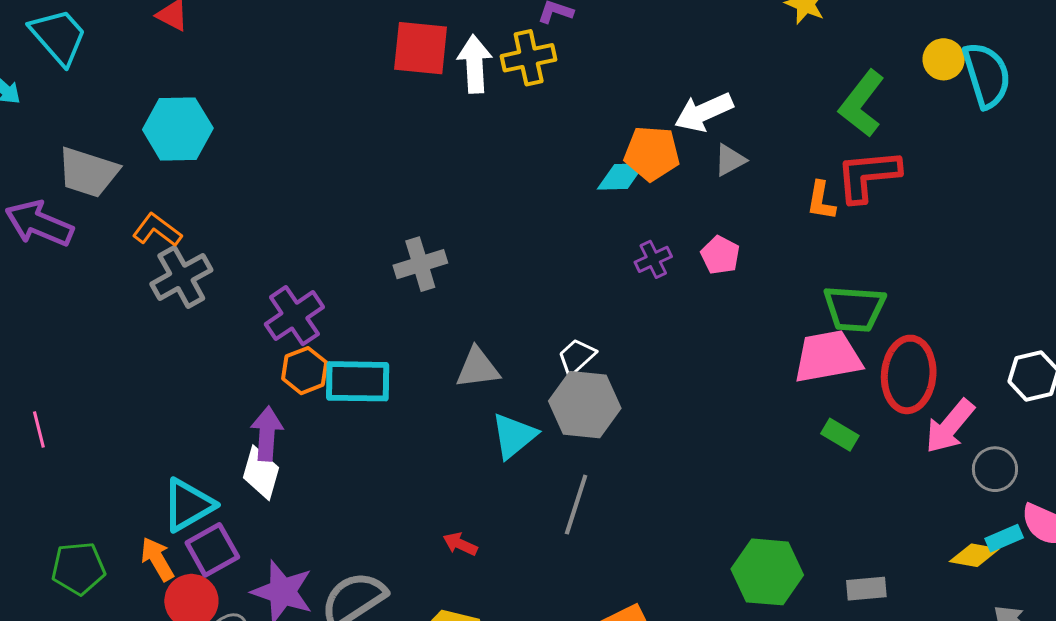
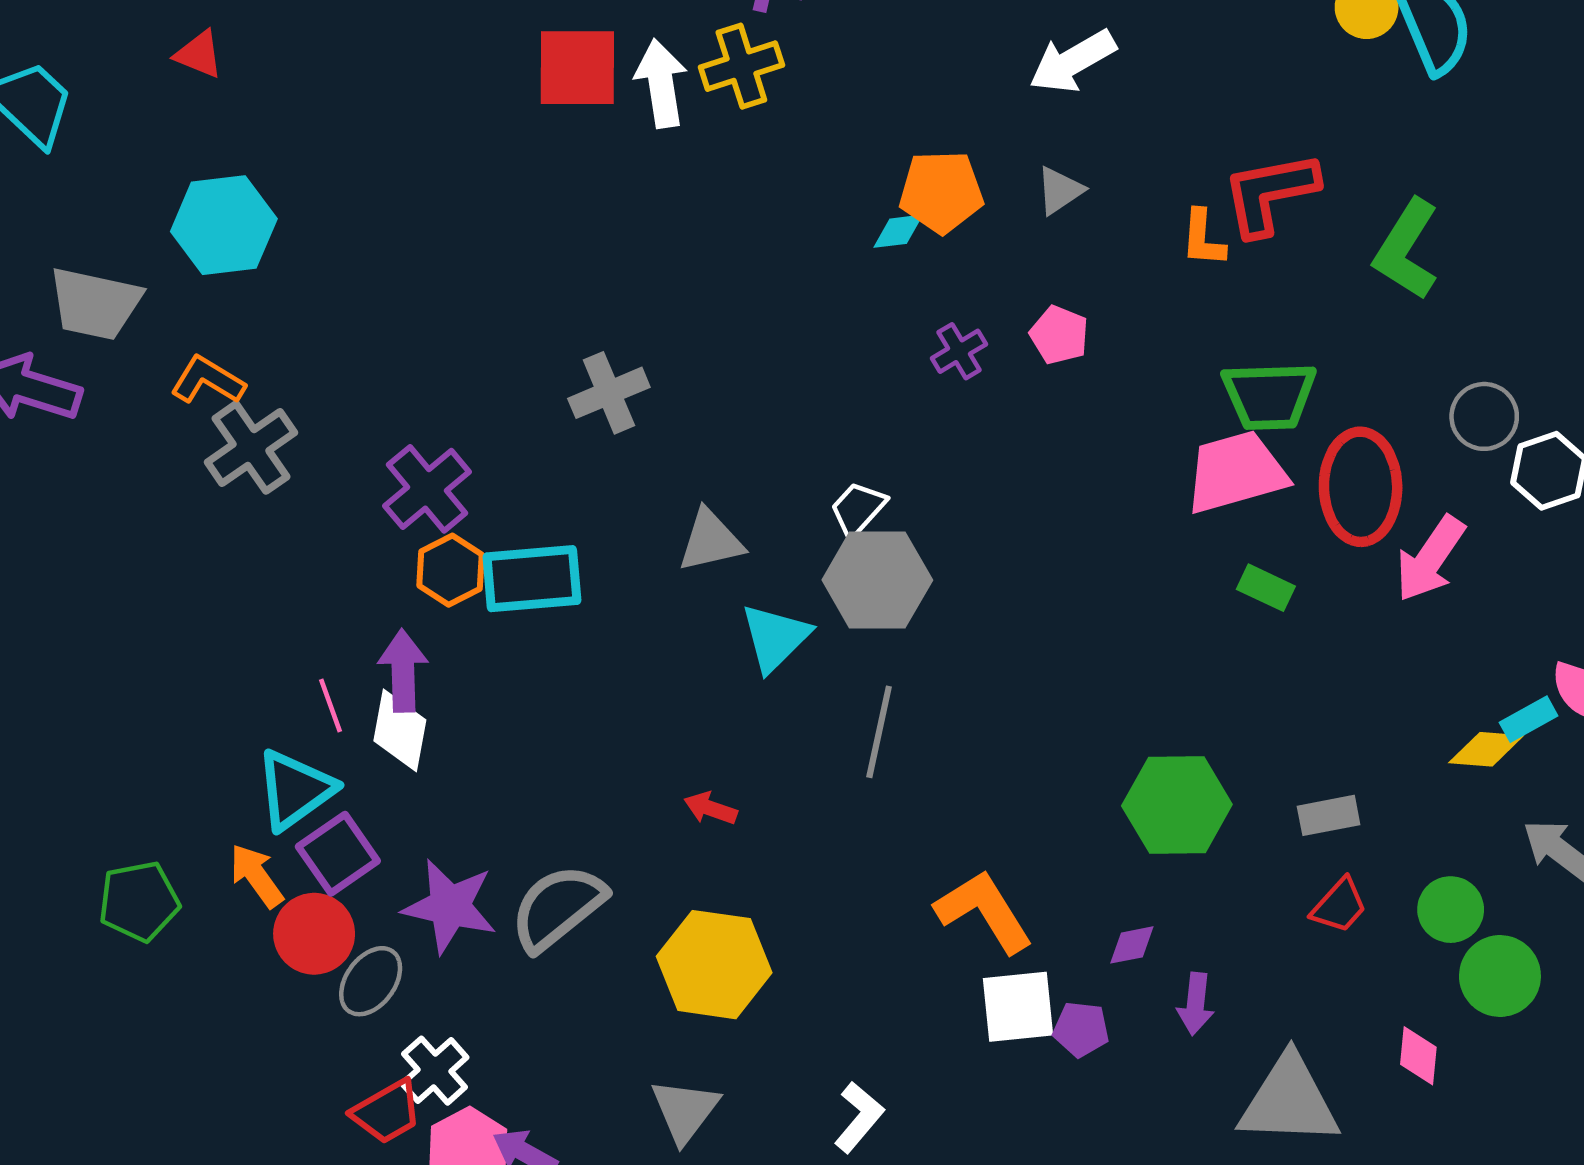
green L-shape: (862, 104) -> (1406, 249), moved
white arrow: (704, 112) -> (1073, 61), moved
cyan diamond: (621, 176) -> (898, 231), size x0.7
pink line: (39, 429) -> (330, 705), moved
gray circle: (995, 469) -> (1484, 416), moved

